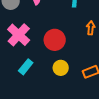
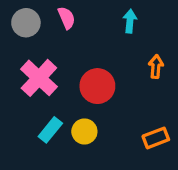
yellow circle: (61, 68) -> (84, 131), moved

